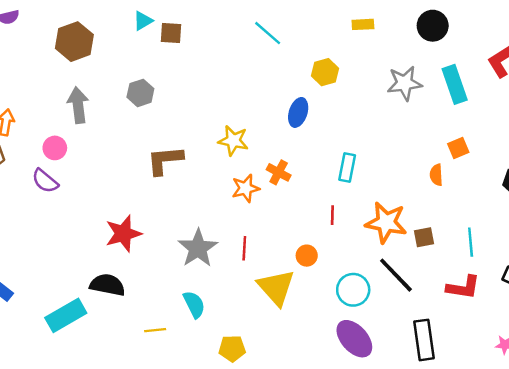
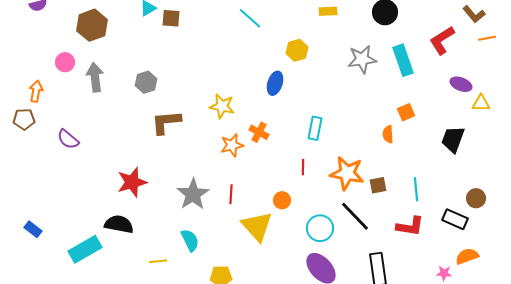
gray hexagon: (140, 93) -> (146, 82), moved
pink circle: (55, 148) -> (65, 62), moved

